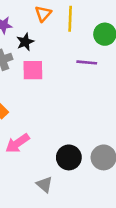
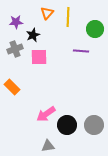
pink arrow: (17, 143) -> (46, 114), moved
gray triangle: (44, 184) -> (48, 146), turned -48

